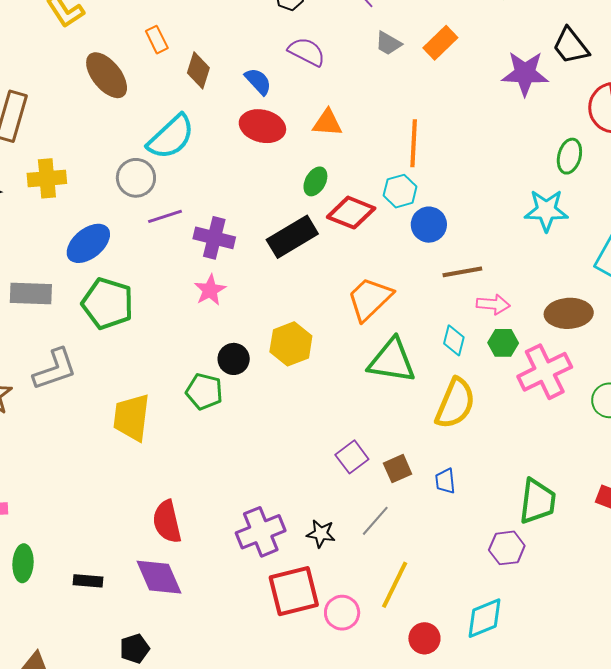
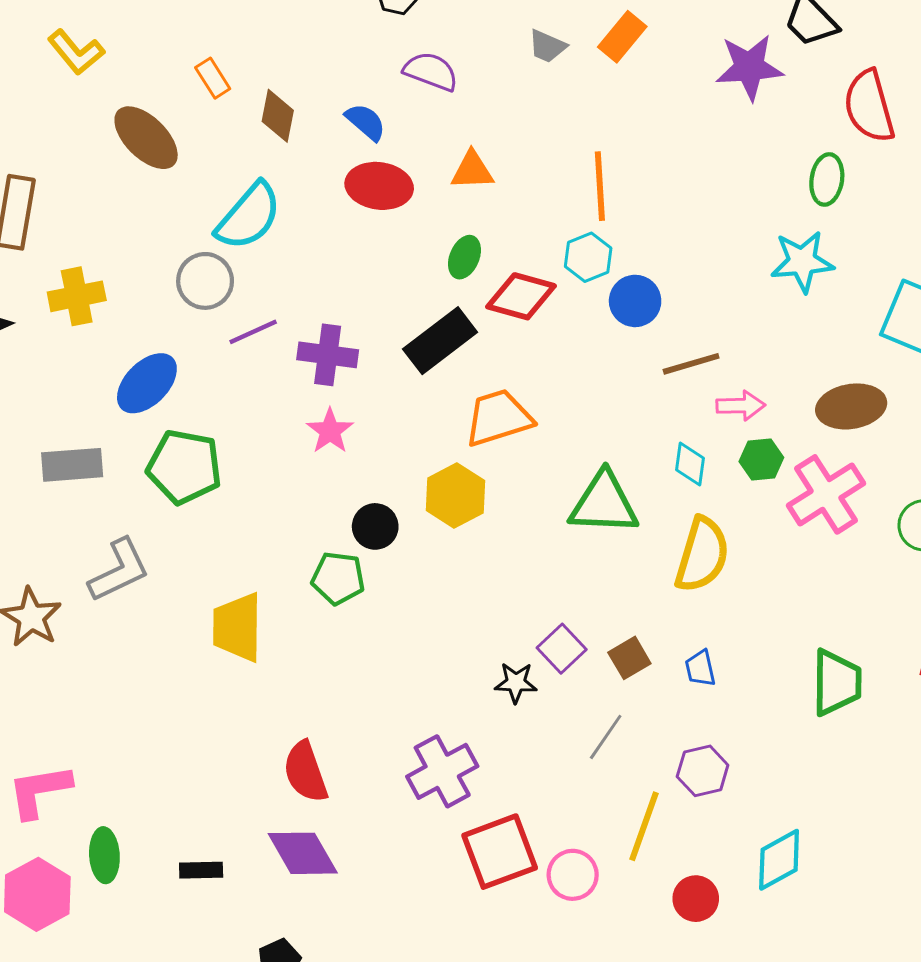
orange trapezoid: (370, 299) -> (498, 418), moved, turned 33
black star: (321, 534) -> (516, 683), moved
purple hexagon: (507, 548) -> (703, 771), moved

